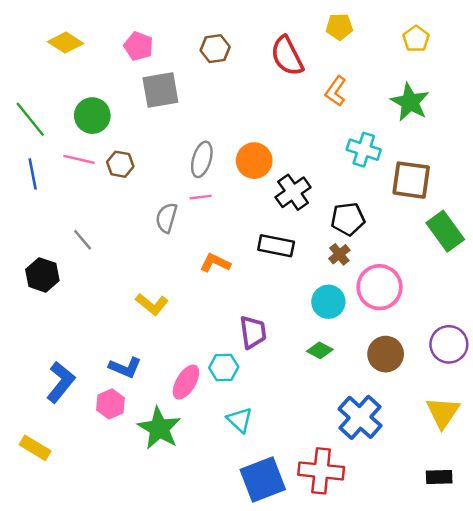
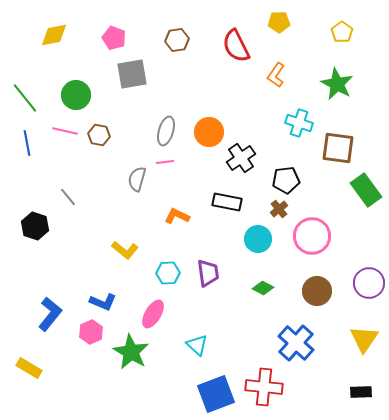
yellow diamond: (66, 43) -> (54, 35), turned -44
cyan circle: (328, 302) -> (258, 239), moved
cyan hexagon: (224, 367) -> (168, 273), moved

